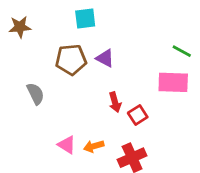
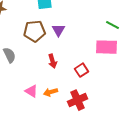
purple triangle: (105, 58) -> (58, 30), turned 32
red arrow: (115, 102) -> (52, 61), moved

